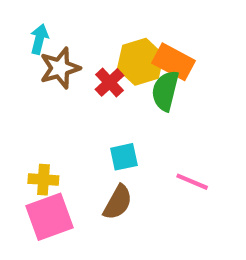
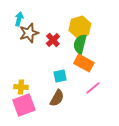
yellow hexagon: (140, 62) -> (80, 27), moved
orange rectangle: (174, 62) -> (84, 63), moved
pink line: (192, 182) -> (93, 88), turned -63

